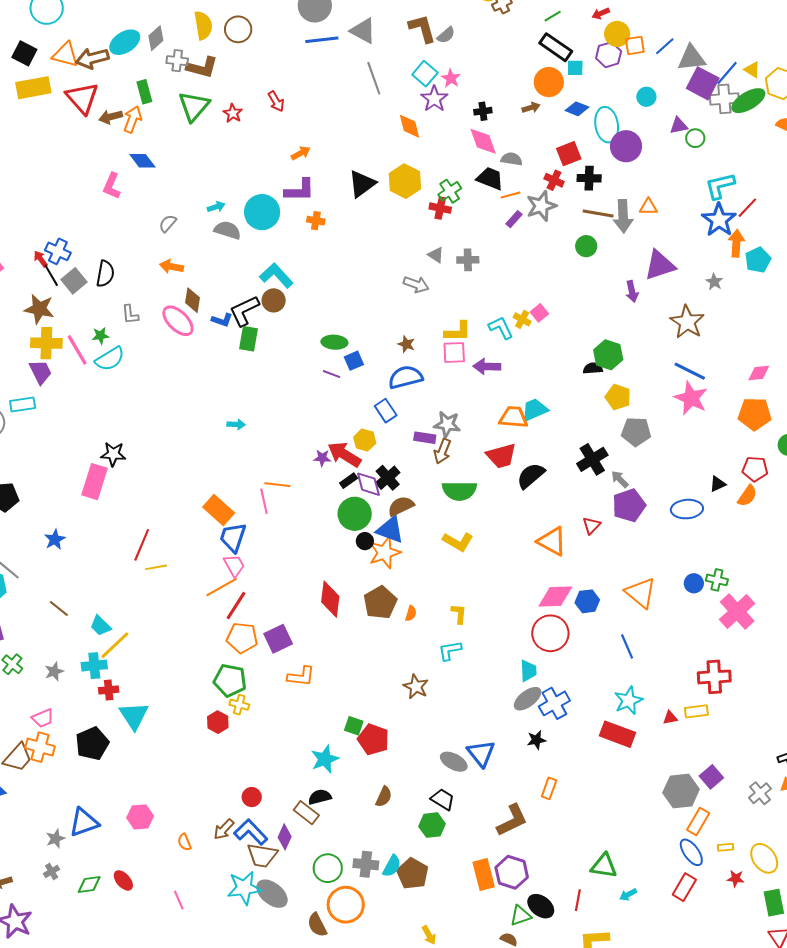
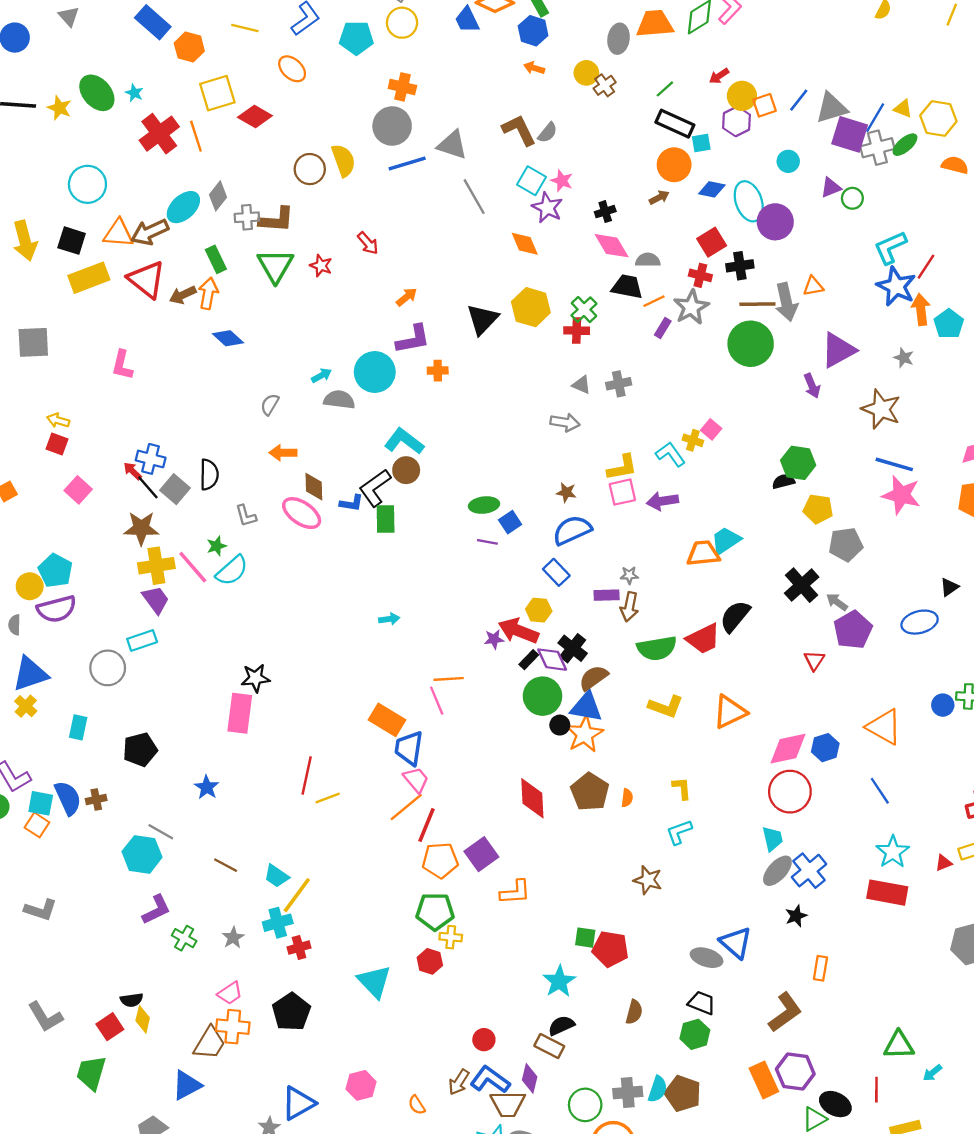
yellow semicircle: (203, 25) -> (344, 160), moved
green ellipse: (748, 101) -> (905, 145), size x0.7
pink L-shape: (112, 186) -> (122, 365), moved
green circle: (586, 246) -> (751, 344), size x1.8
gray star: (447, 424) -> (629, 575), size x0.6
red trapezoid: (501, 456) -> (703, 639), moved
orange triangle: (552, 541) -> (730, 712), moved, turned -44
cyan triangle: (134, 716) -> (374, 982), moved

